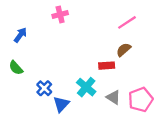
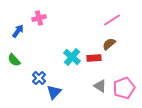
pink cross: (60, 15) -> (39, 18), moved
cyan cross: (86, 87) -> (72, 57), moved

